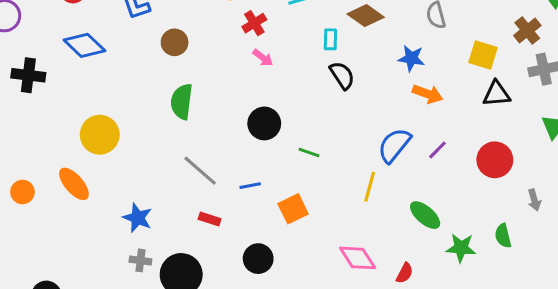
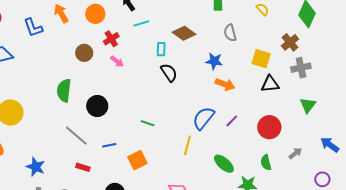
brown circle: (175, 42) -> (84, 53), moved
black circle: (264, 123) -> (97, 106), moved
gray arrow: (534, 200) -> (295, 153), turned -112
green semicircle: (503, 236) -> (266, 163), moved

